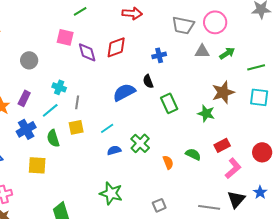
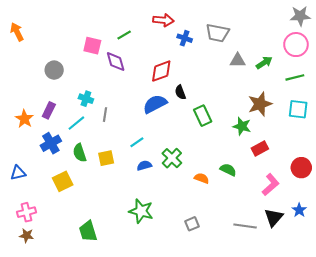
green line: (80, 11) -> (124, 35), moved
pink circle: (215, 22) -> (296, 45), moved
red diamond: (116, 47) -> (161, 71), moved
blue cross: (159, 55) -> (185, 38), moved, turned 32
yellow square: (76, 127) -> (106, 158), moved
red rectangle: (222, 145) -> (260, 149), moved
orange semicircle: (168, 162) -> (202, 178), turned -48
yellow square: (37, 165) -> (63, 181), turned -30

